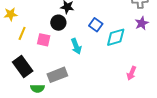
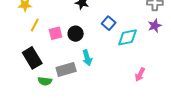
black circle: (58, 23) -> (76, 34), moved
pink square: (44, 40) -> (56, 33), turned -32
cyan arrow: (76, 46) -> (87, 58), moved

